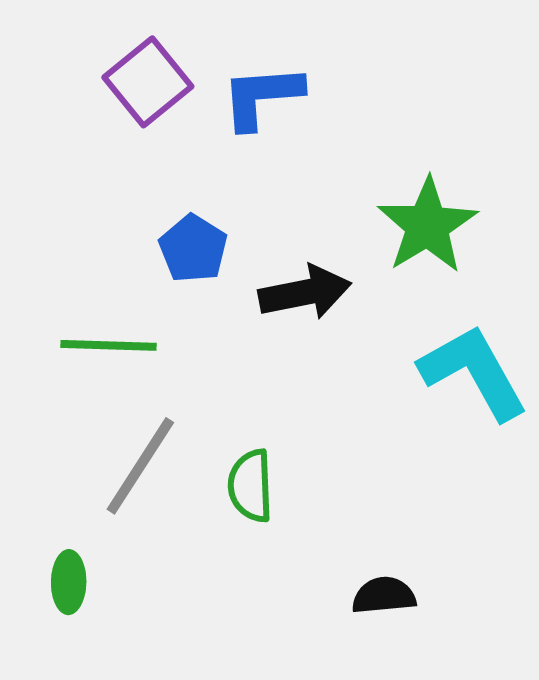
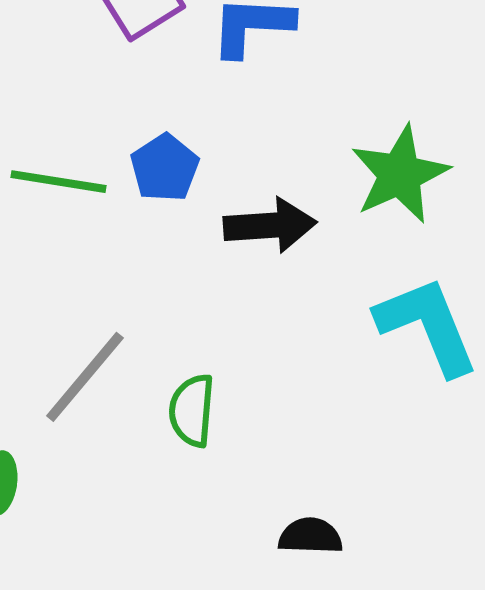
green line: (108, 345) -> (58, 182), moved

